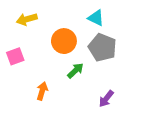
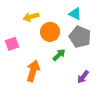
yellow arrow: (27, 19) -> (31, 17), moved
orange arrow: (42, 91) -> (33, 71), size x1.5

